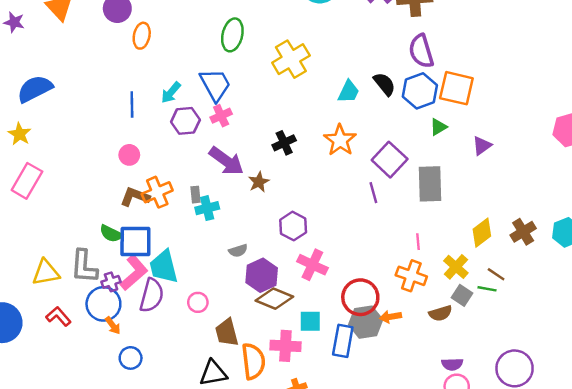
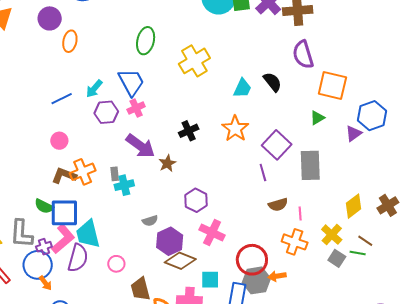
blue hexagon: (420, 91) -> (372, 116), moved
blue line: (132, 105) -> (62, 99), turned 65
brown semicircle: (440, 313) -> (278, 205), moved

